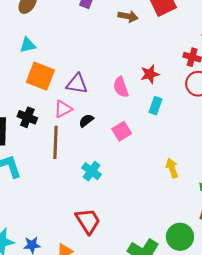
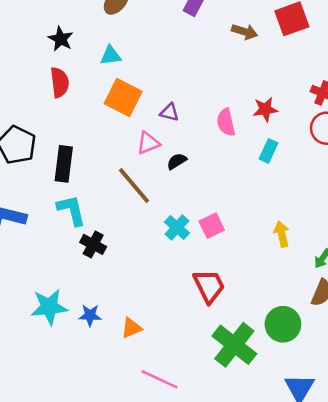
purple triangle: (77, 84) -> (169, 112), size x0.7
black cross: (27, 117) -> (93, 244), moved
pink square: (122, 131) -> (212, 226), moved
brown line: (56, 142) -> (134, 186), turned -48
red trapezoid: (88, 221) -> (209, 286), moved

